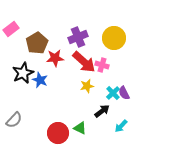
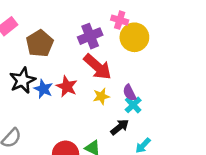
red star: (55, 58) -> (67, 86), moved, turned 30
pink cross: (102, 65) -> (120, 20), moved
purple semicircle: (124, 93) -> (129, 93), moved

